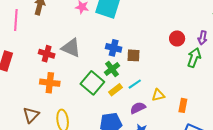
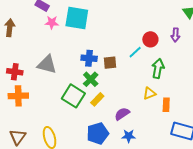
red cross: (47, 54) -> (15, 72), moved
green arrow: (194, 58) -> (158, 69), moved
orange cross: (50, 83) -> (18, 96), moved
cyan line: (135, 84) -> (135, 52), moved
yellow triangle: (158, 95) -> (149, 93), moved

